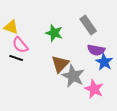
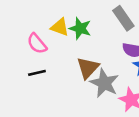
yellow triangle: (11, 27) -> (60, 27), moved
black line: (16, 58) -> (37, 73), moved, turned -32

